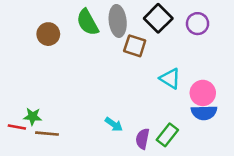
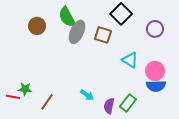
gray ellipse: (118, 21) -> (77, 32), moved, turned 30
purple circle: (198, 24) -> (155, 29), moved
brown line: (47, 134) -> (47, 102), moved, turned -60

